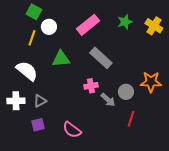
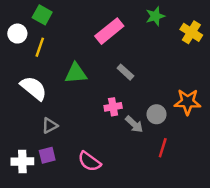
green star: (125, 22) -> (155, 16), moved
white circle: (49, 27) -> (17, 34), moved
gray rectangle: (101, 58) -> (125, 72), size x0.6
white cross: (16, 101) -> (22, 161), moved

